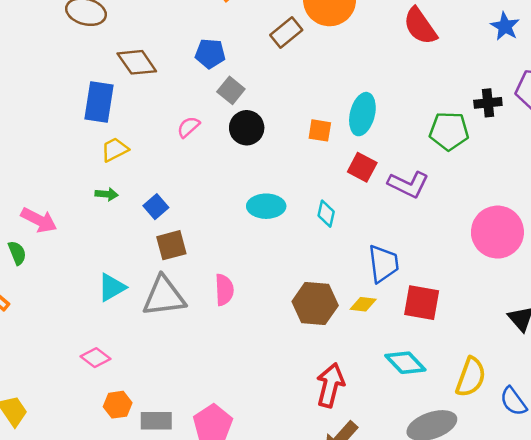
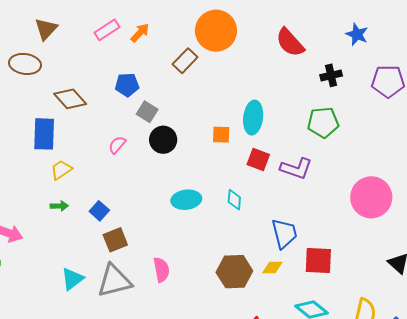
black cross: (488, 103) -> (331, 75), moved

